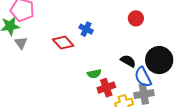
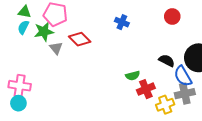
blue cross: (86, 29) -> (122, 22), moved
red diamond: (63, 43) -> (80, 39), moved

